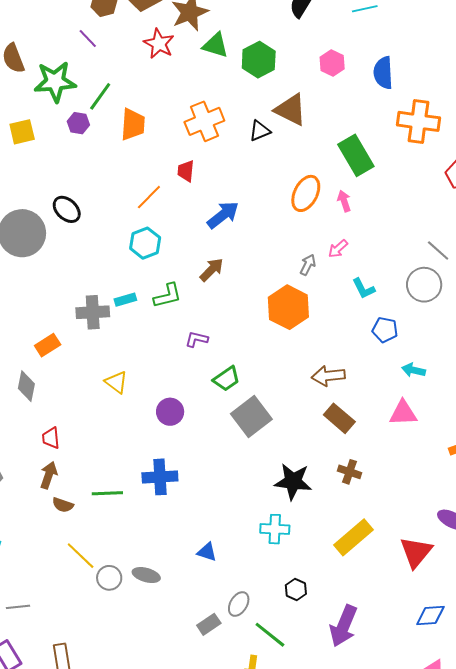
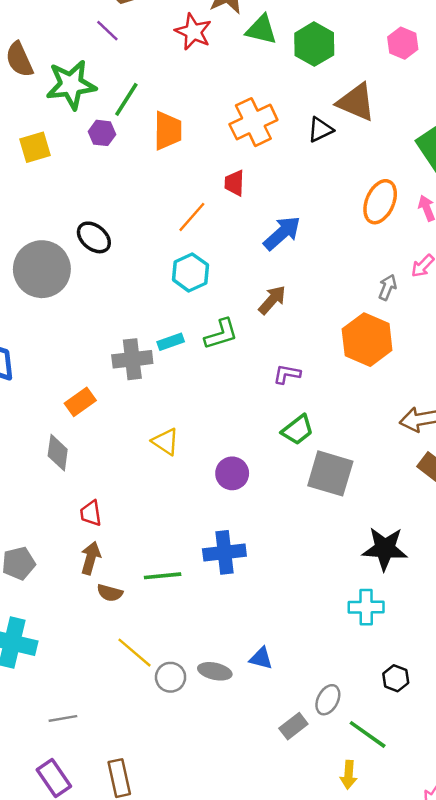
purple L-shape: (197, 339) -> (287, 374), moved
gray square: (251, 416) -> (330, 473), turned -33
blue triangle: (207, 552) -> (261, 658), moved

